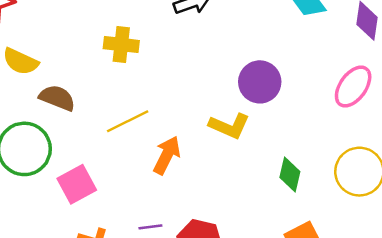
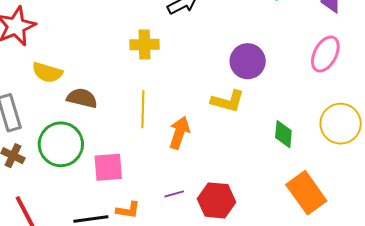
yellow cross: (121, 45) -> (145, 45), moved
yellow line: (128, 121) -> (143, 109), turned -54
pink square: (77, 184) -> (108, 167), turned 32

